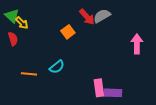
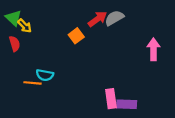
red arrow: (87, 17) -> (97, 19), turned -84
cyan semicircle: (57, 67) -> (45, 75), moved, turned 49

